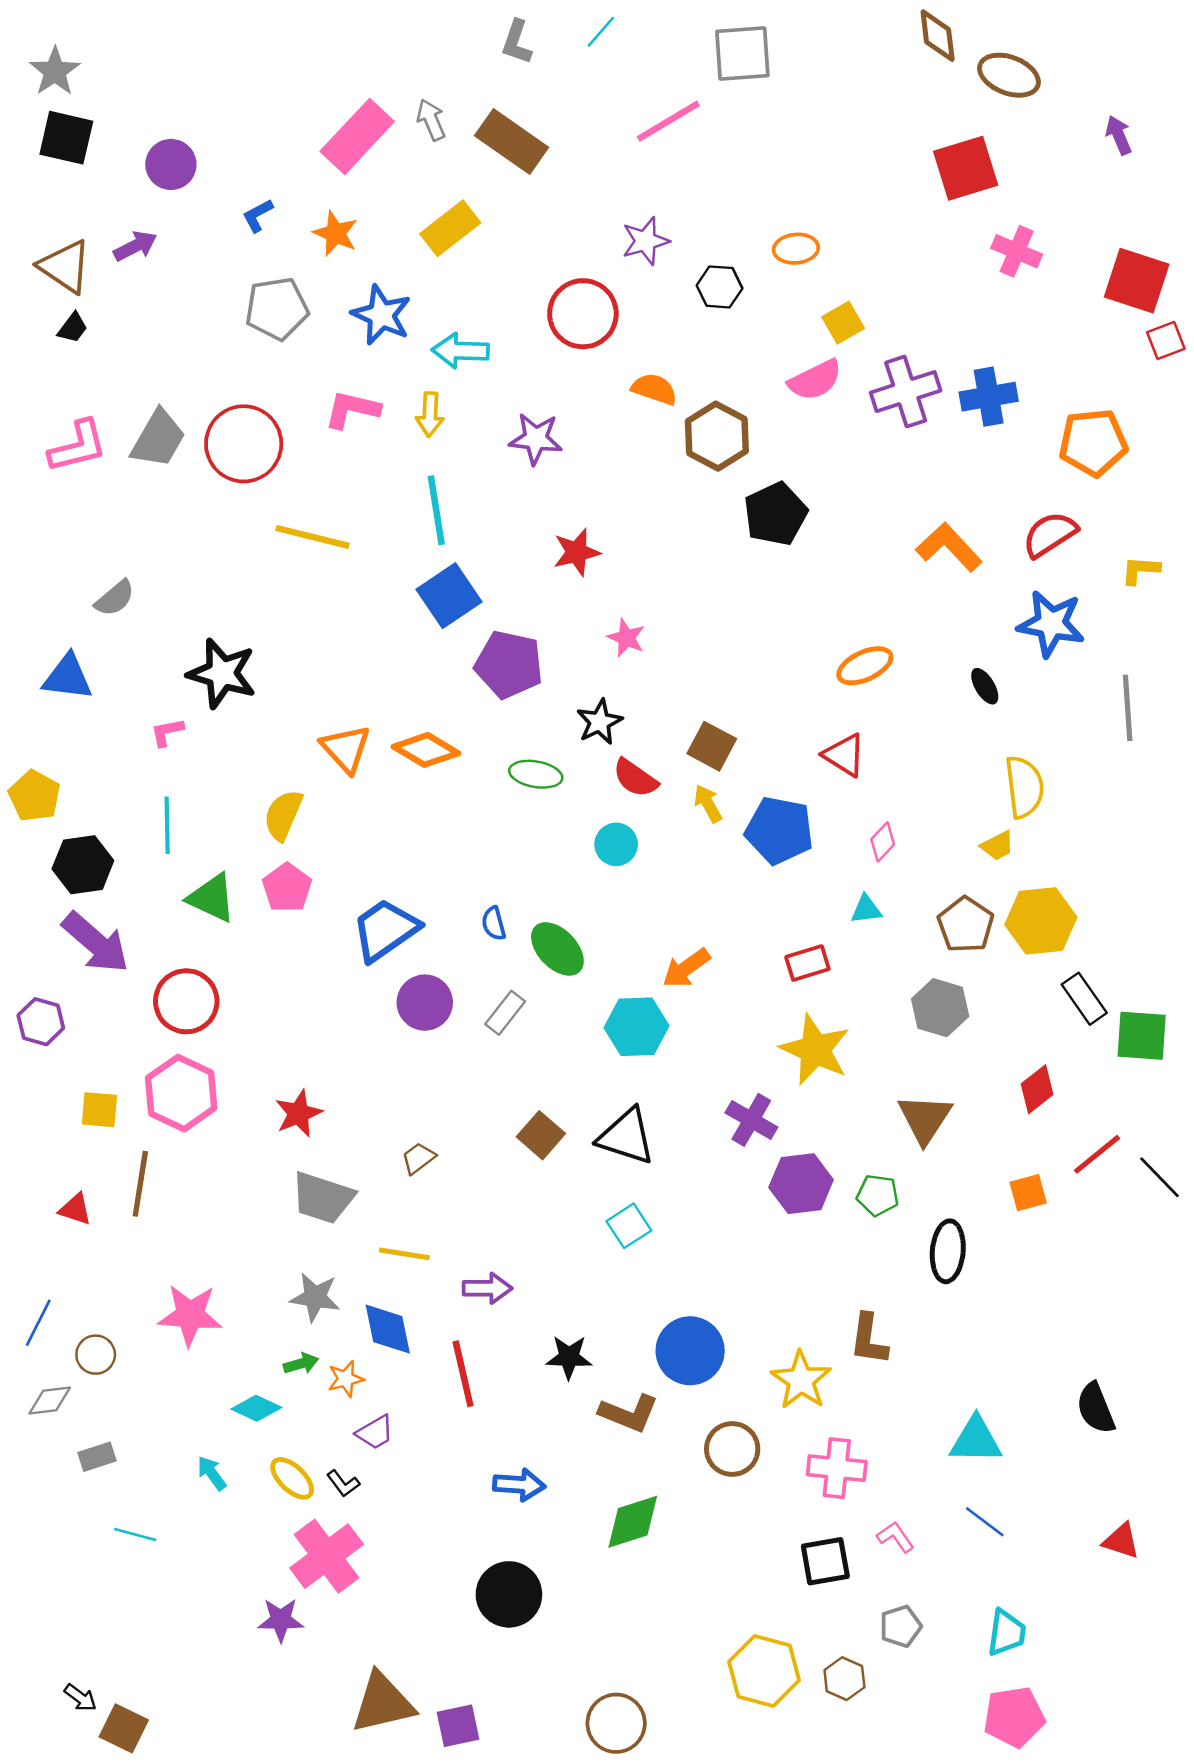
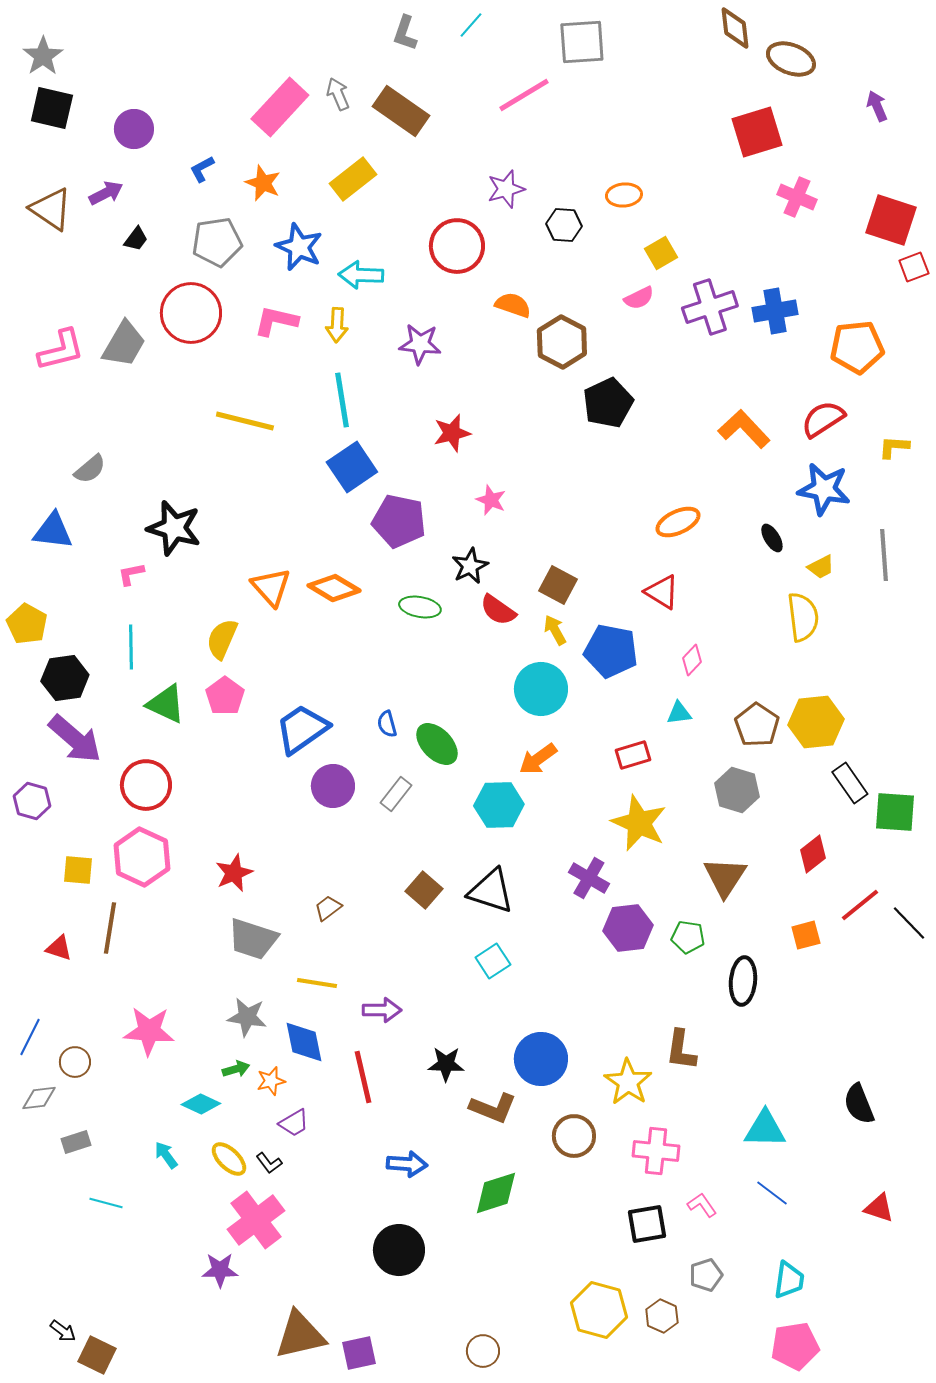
black trapezoid: (73, 328) -> (136, 239), moved
pink semicircle: (815, 380) -> (639, 298), size x0.7
red circle: (244, 444) -> (191, 313), moved
cyan circle: (616, 844) -> (541, 689), moved, size x1.6
yellow trapezoid: (998, 846) -> (821, 567), moved
brown circle: (616, 1723) -> (483, 1351), size x0.7

